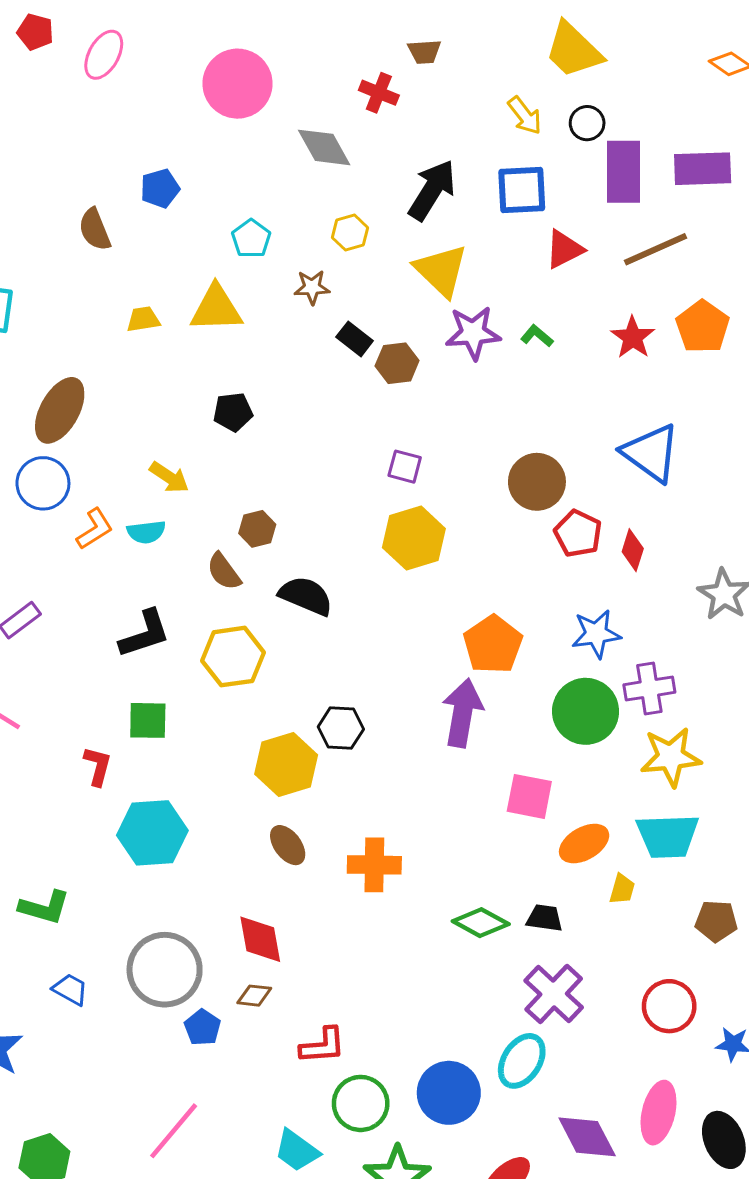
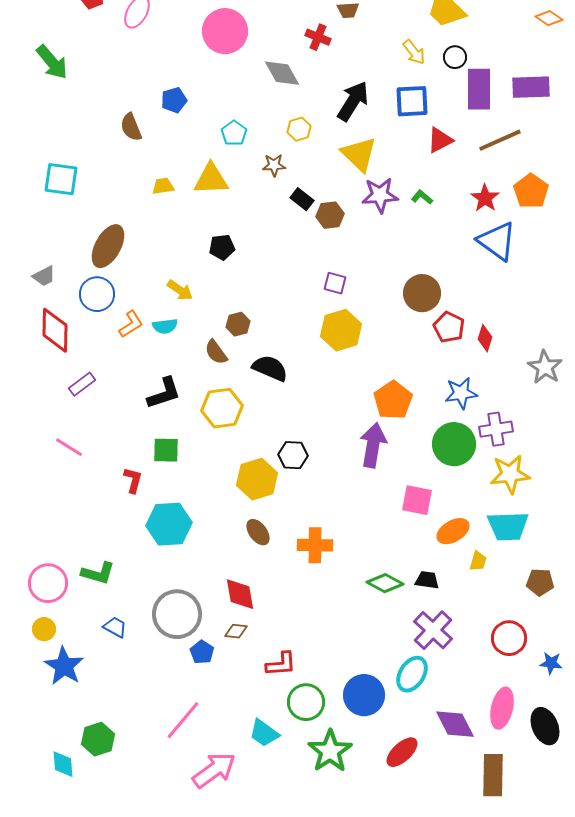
blue triangle: (651, 453) -> (497, 241), moved

